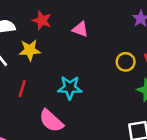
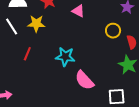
yellow circle: (126, 62) -> (113, 31), moved
pink semicircle: (51, 121) -> (84, 80), moved

